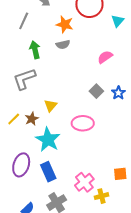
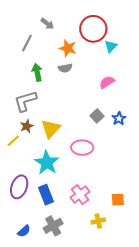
cyan triangle: (118, 21) -> (111, 46), moved
yellow triangle: (51, 106) -> (51, 129), size x1.5
brown star: (32, 119) -> (27, 126), moved
pink cross: (84, 182) -> (80, 195), moved

